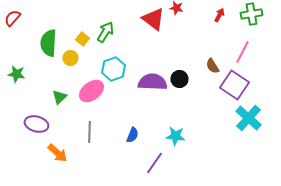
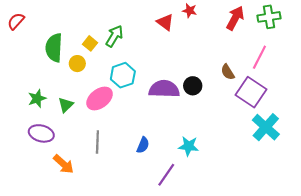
red arrow: (219, 15) -> (235, 18), size x1.6
red triangle: (153, 19) -> (165, 22), size x0.7
green star: (16, 74) -> (37, 98), moved, turned -30

